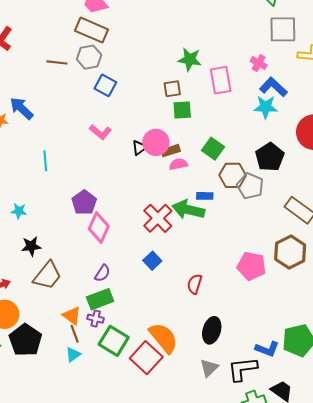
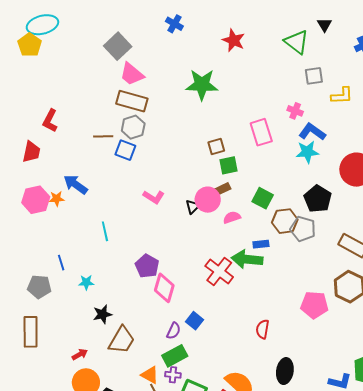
gray square: (283, 29) -> (314, 76), size x0.7
green star: (190, 59) -> (202, 85), moved, size x1.4
blue square: (105, 85) -> (125, 150), moved
brown rectangle: (171, 151) -> (222, 189), moved
blue square: (152, 261) -> (195, 321), moved

